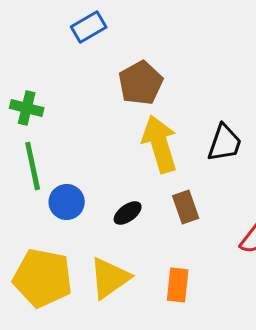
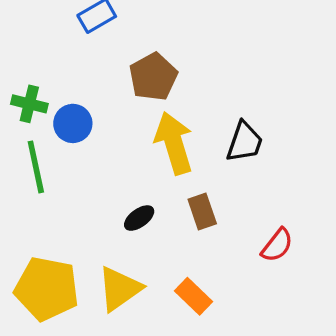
blue circle: (67, 202) -> (73, 123), moved
orange rectangle: (178, 285) -> (193, 296), turned -52

